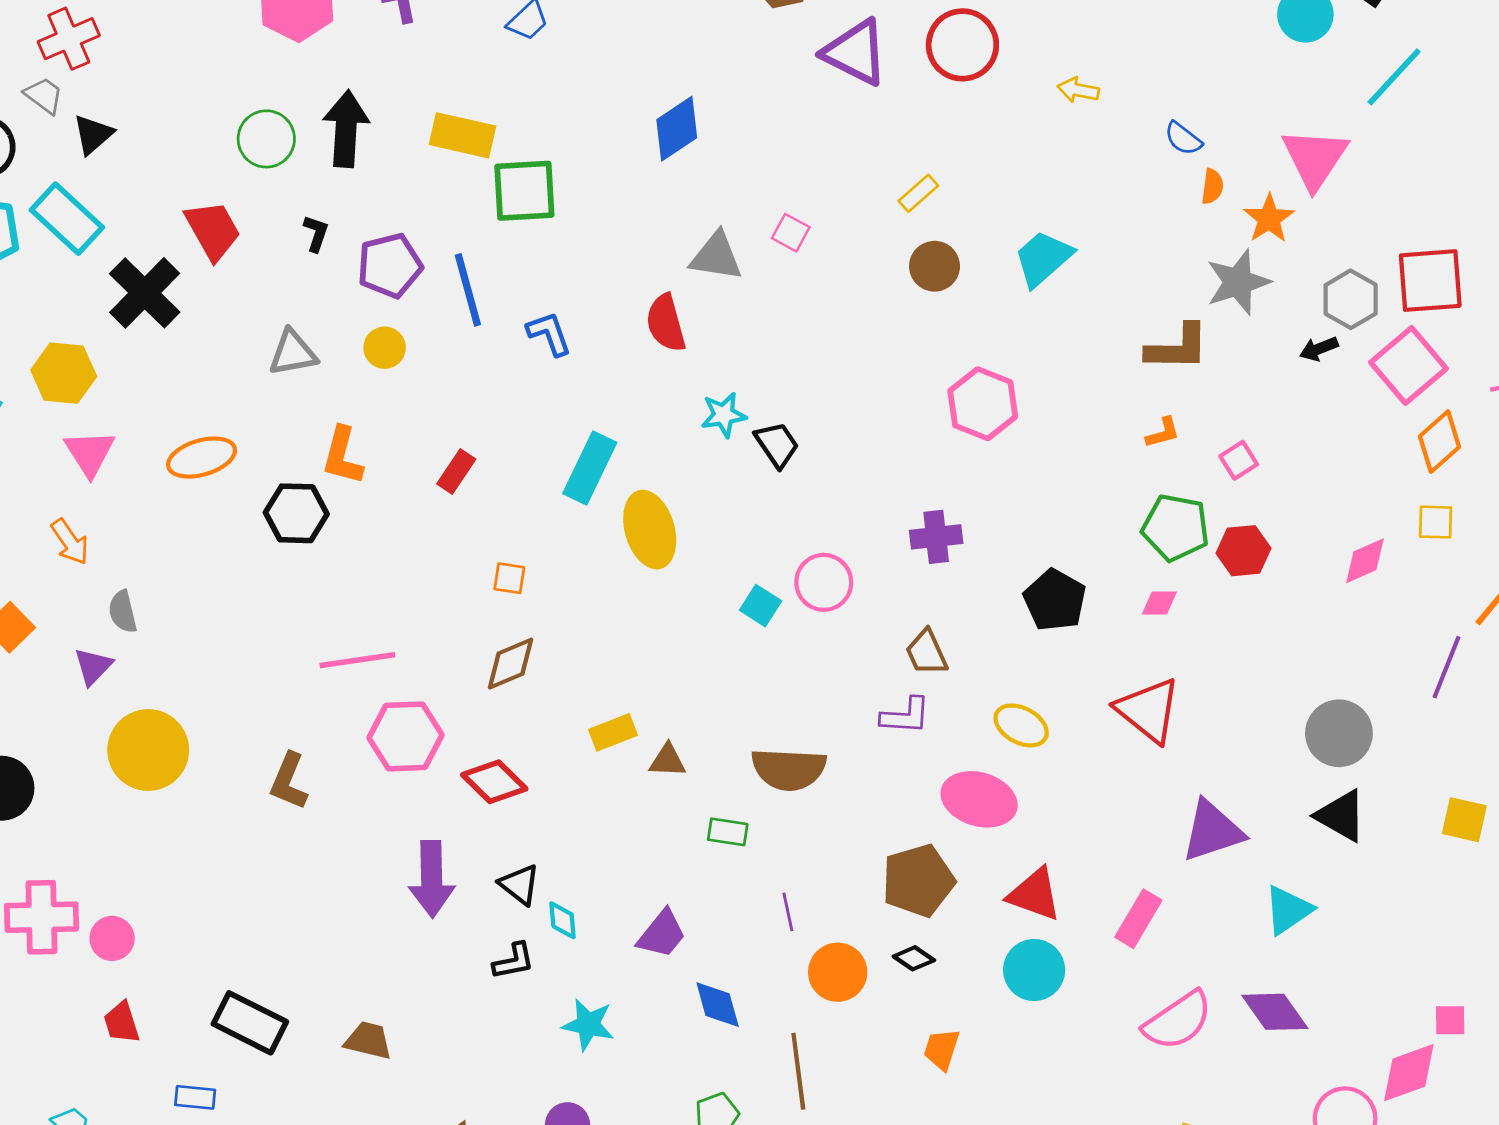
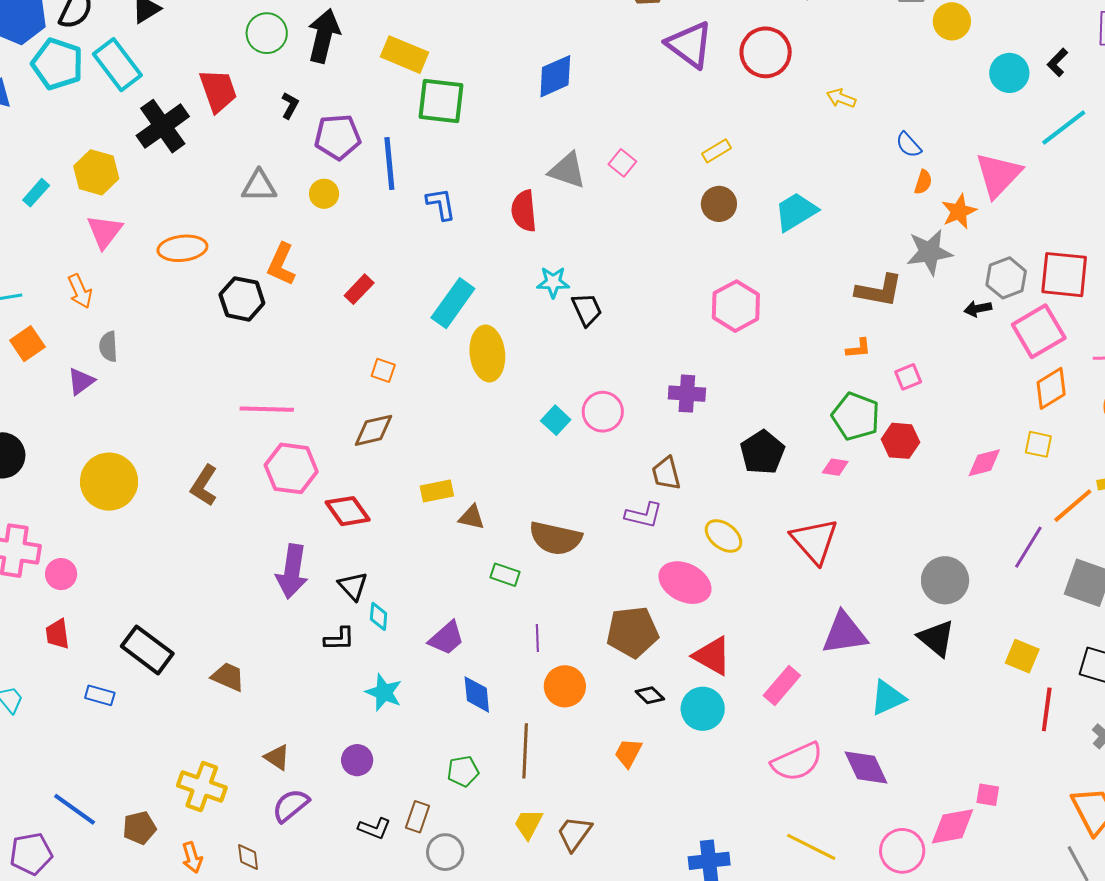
yellow circle: (148, 750) -> (109, 482), moved
black diamond: (914, 958) -> (650, 695), moved

